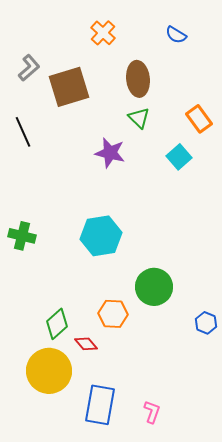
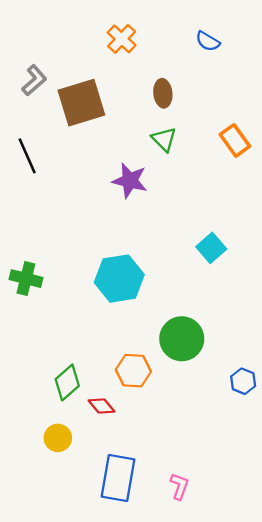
brown ellipse: (138, 79) -> (163, 93), size x0.7
cyan square: (179, 157) -> (211, 248), moved
yellow circle: (49, 371) -> (58, 438), size x0.5

